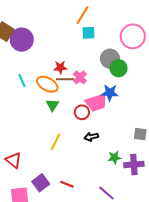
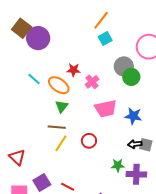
cyan square: (88, 33) -> (105, 38), turned -32
brown line: (65, 79) -> (57, 127), moved
cyan line: (22, 81) -> (34, 79), turned -32
blue star: (110, 93) -> (133, 116), moved
red circle: (82, 112) -> (89, 141), moved
black arrow: (91, 137) -> (135, 144), moved

